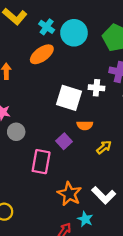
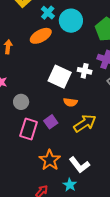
gray circle: (16, 132) -> (21, 102), moved
purple square: (64, 141) -> (51, 122), moved
yellow arrow: (104, 147) -> (85, 123), size x1.6
cyan star: (85, 219) -> (70, 185), moved

